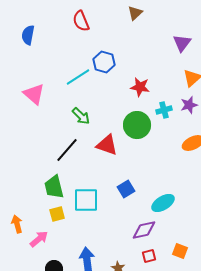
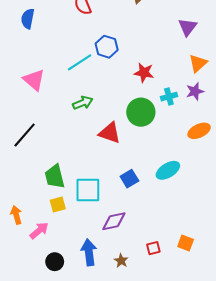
green arrow: (81, 116) -> (83, 103), turned -66
black line: (67, 150) -> (25, 135), moved
cyan ellipse: (163, 203) -> (168, 170), moved
purple diamond: (144, 230) -> (114, 221), moved

